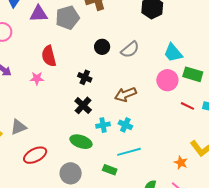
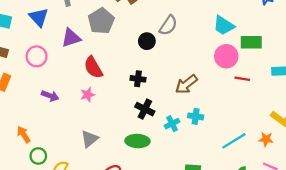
purple triangle: (39, 14) -> (71, 38), moved
gray semicircle: (130, 50) -> (168, 25), moved
red line: (187, 106) -> (242, 79), moved
gray triangle: (19, 127) -> (90, 139), moved
green ellipse: (81, 142) -> (137, 141), moved
cyan line: (129, 152) -> (234, 141), moved

